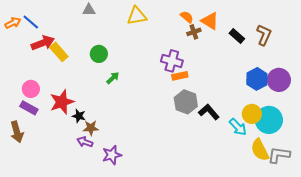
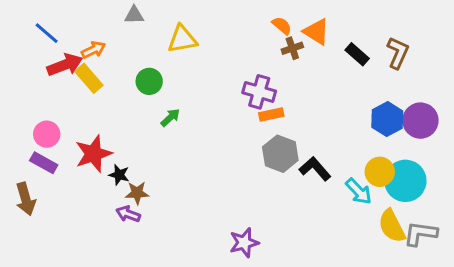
yellow triangle: (137, 16) -> (182, 39), moved
orange arrow: (13, 23) -> (93, 50), moved
purple star: (112, 155) -> (244, 243), moved

